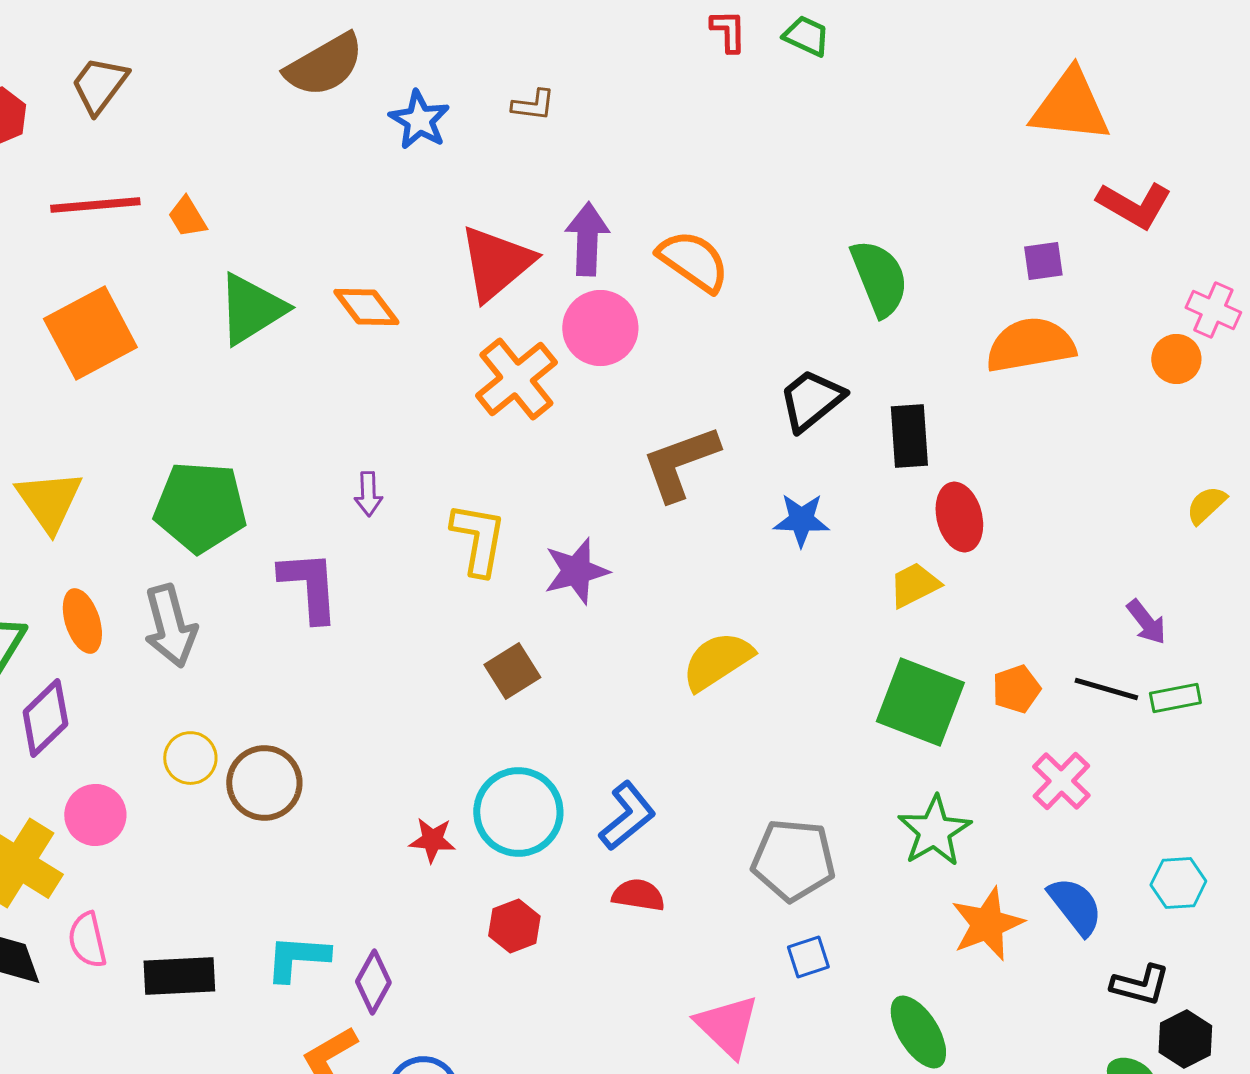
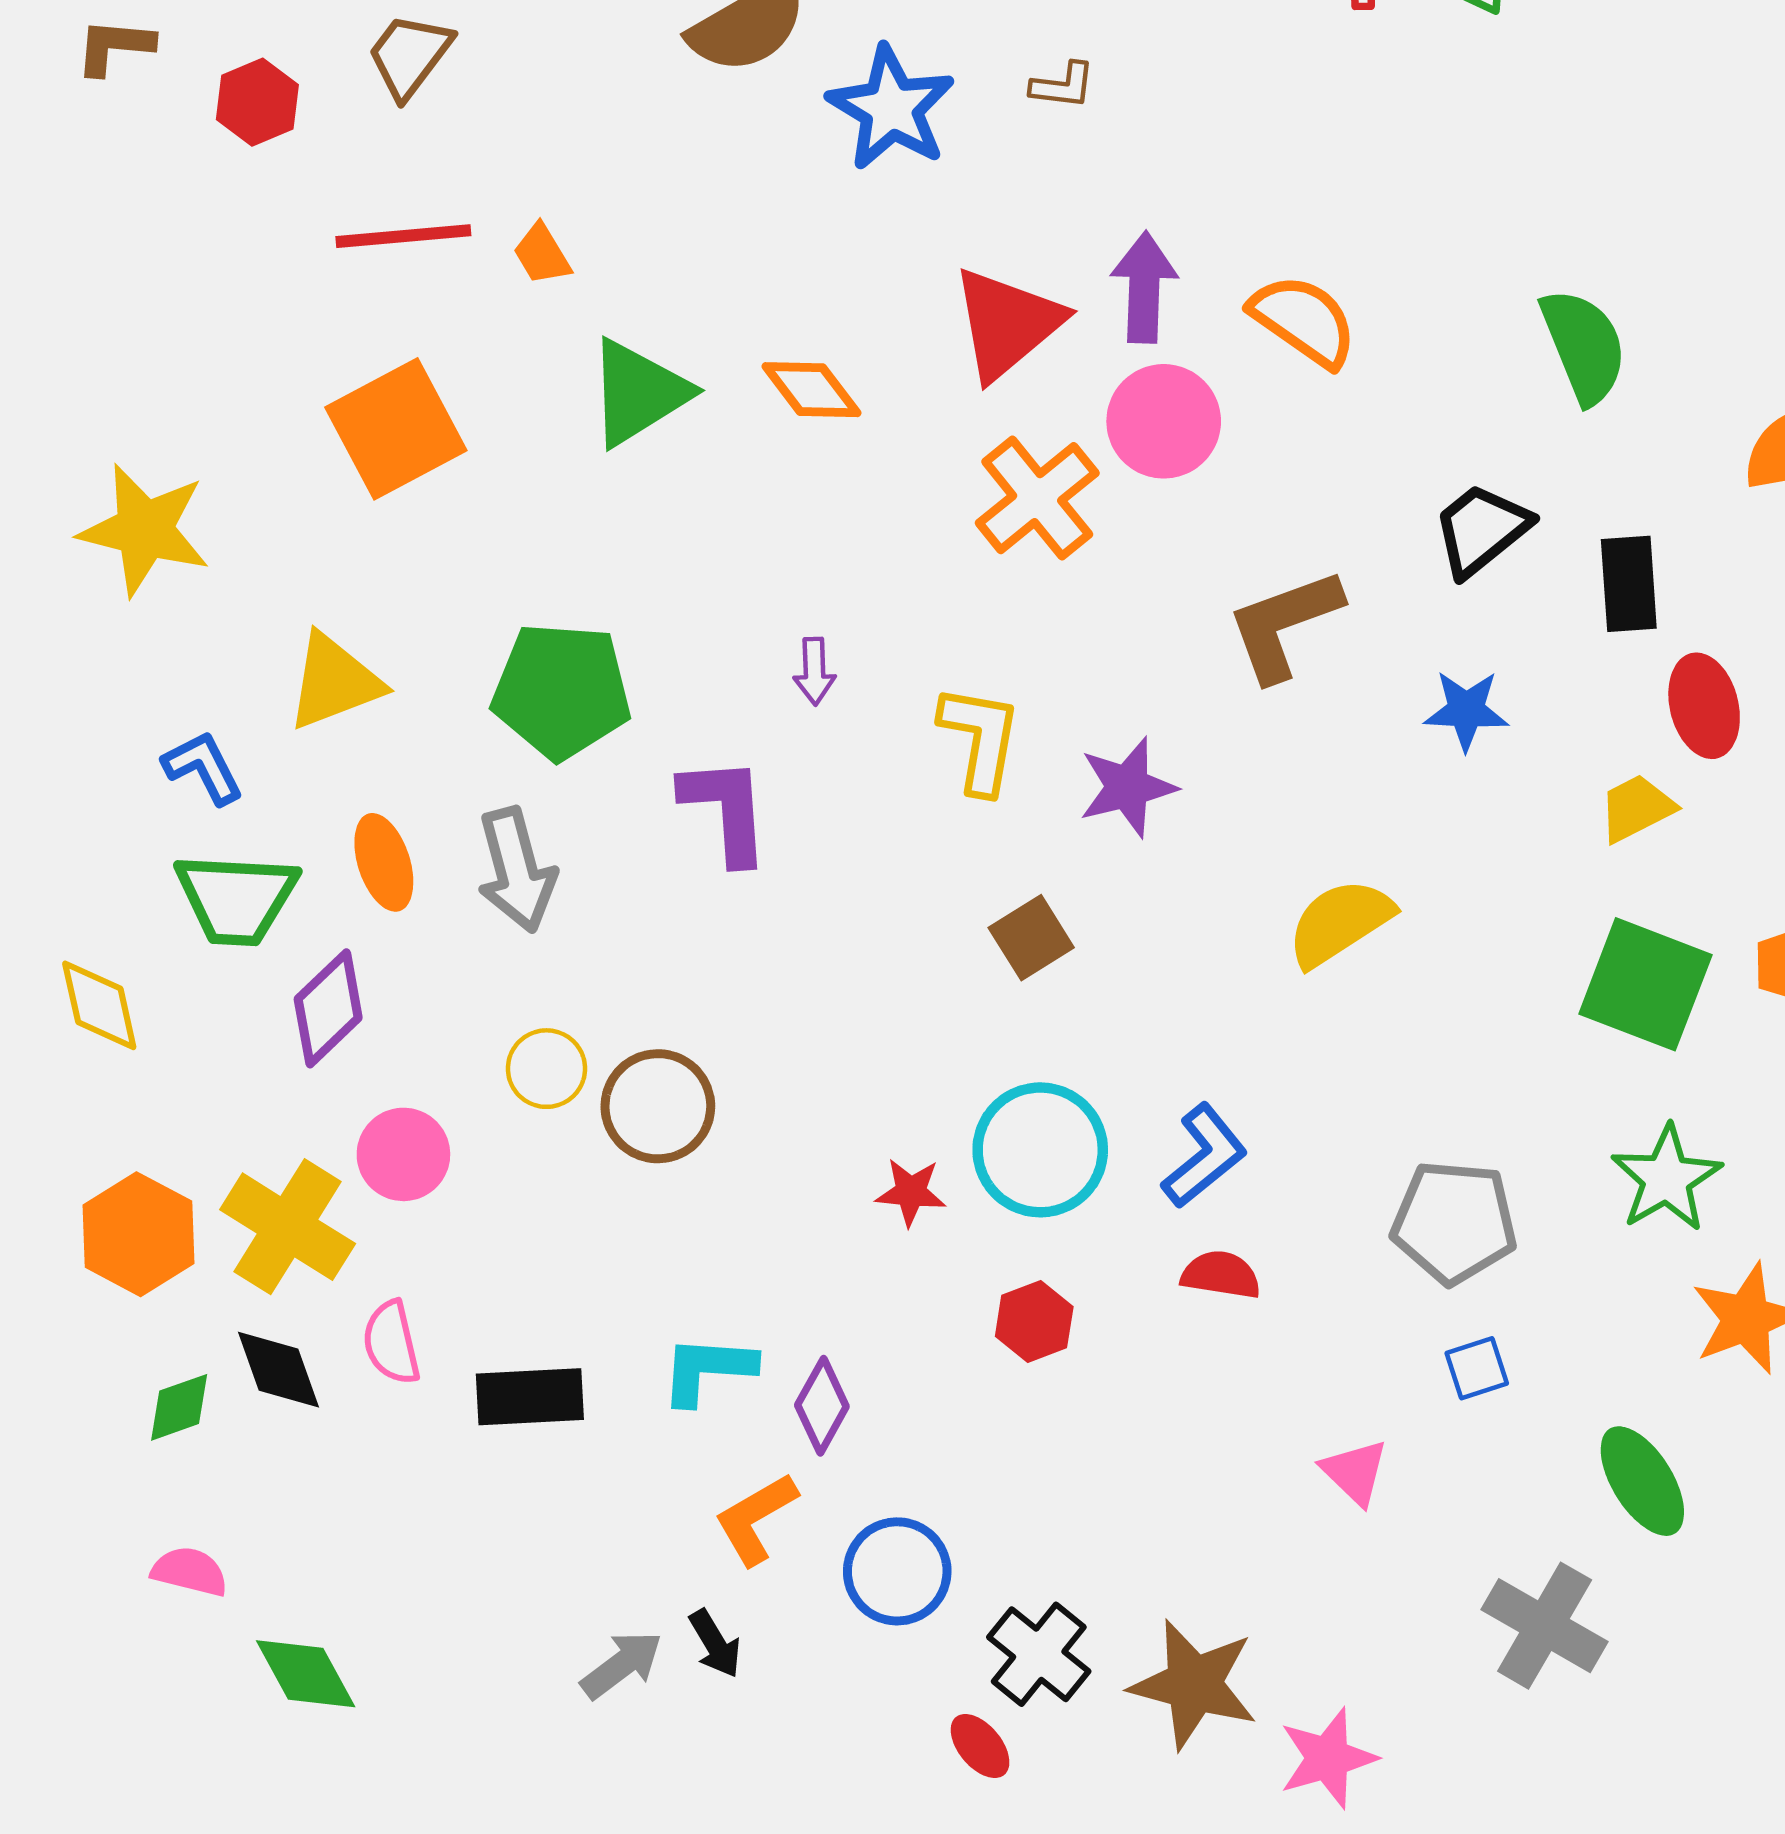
blue star: (419, 120) -> (891, 108), size x1.4
yellow triangle: (49, 501) -> (334, 682), turned 44
pink triangle: (727, 1026) -> (1355, 1472), size x0.7

